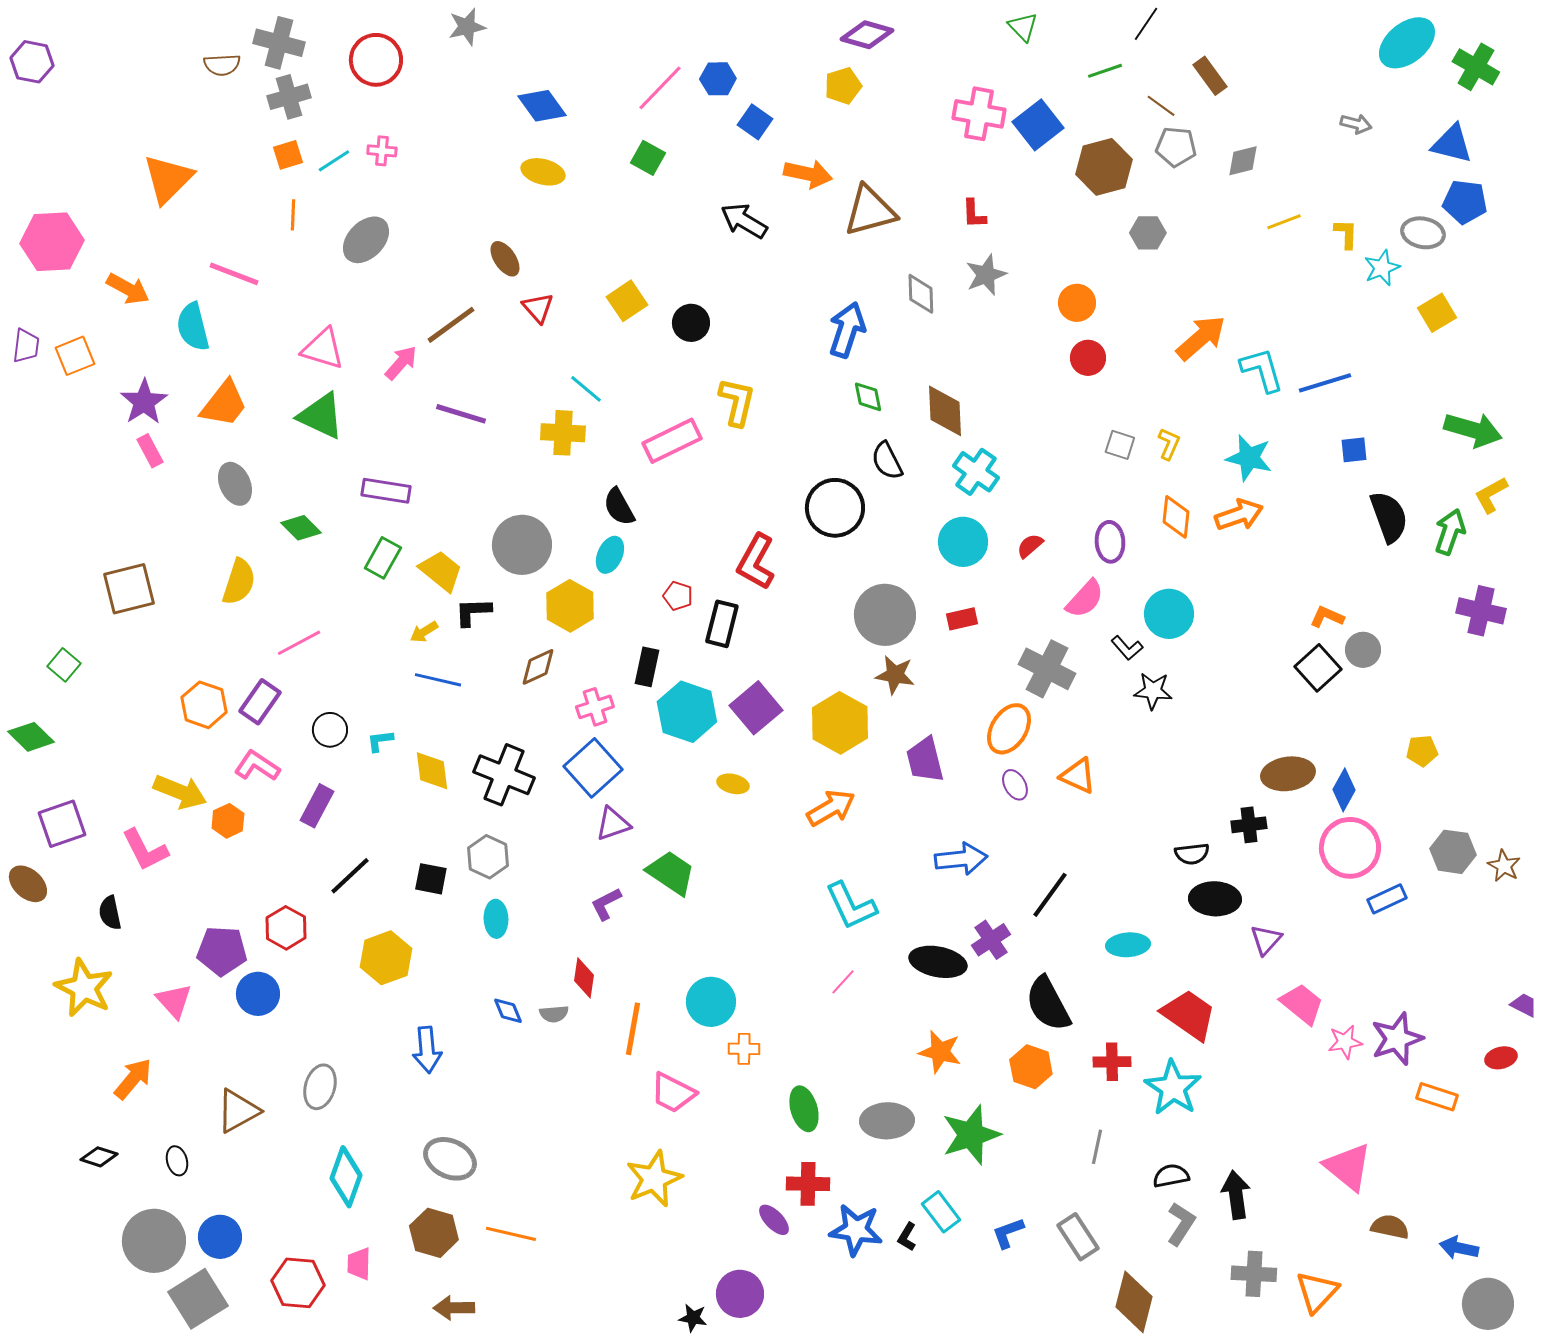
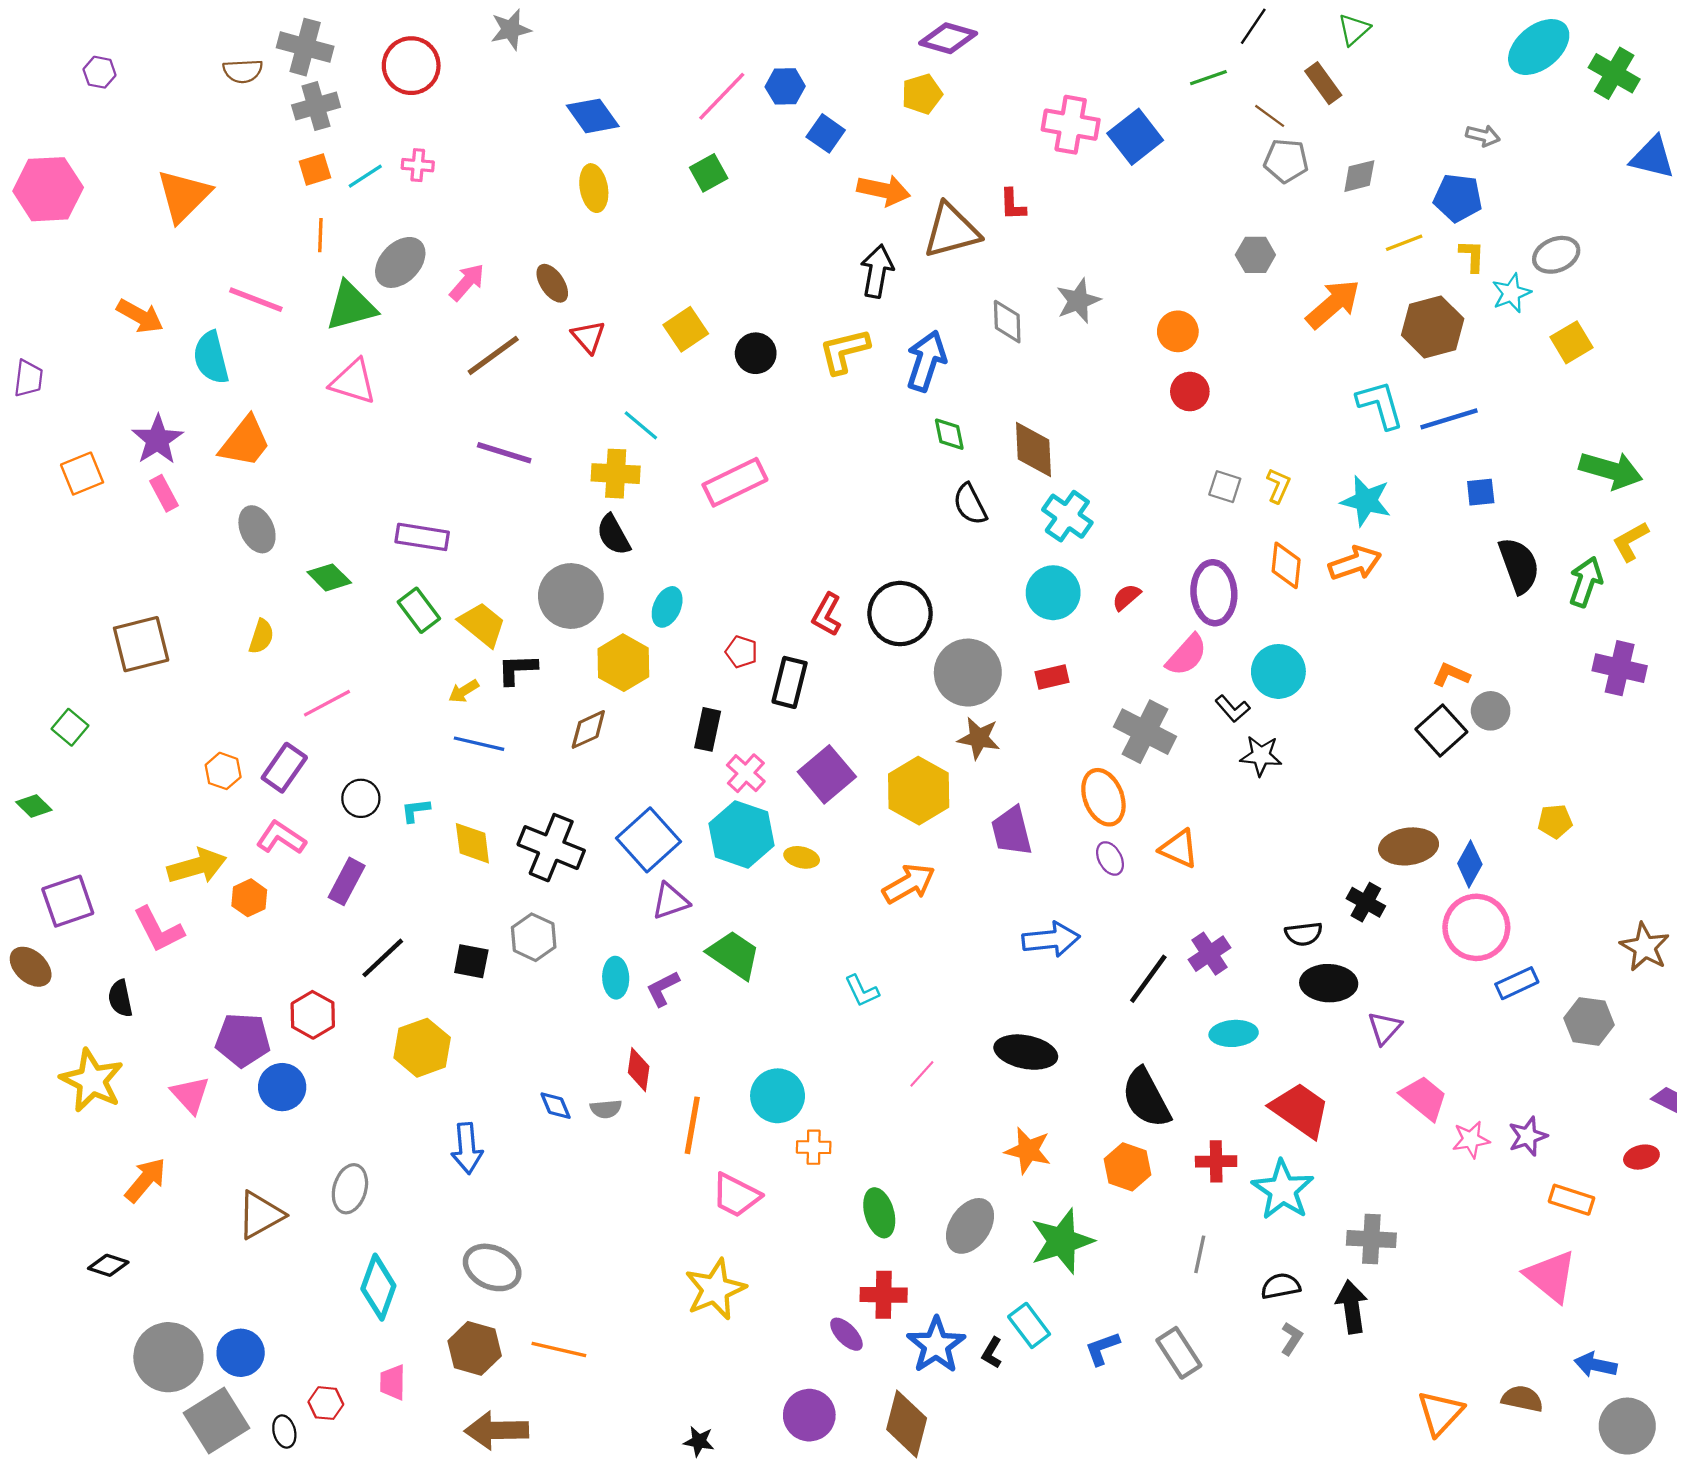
green triangle: (1023, 27) -> (1354, 30), moved, turned 32
purple hexagon: (32, 62) -> (100, 72), moved, size x0.7
blue triangle: (1452, 144) -> (1652, 157), moved
green square: (648, 158) -> (709, 173), turned 32
brown hexagon: (1104, 167) -> (1433, 327), moved
yellow ellipse: (543, 172) -> (594, 188), turned 66
blue pentagon: (1465, 202) -> (1458, 198), moved
red L-shape: (974, 214) -> (1013, 205), moved
black arrow: (744, 221) -> (877, 271), moved, turned 69
gray ellipse: (1423, 233) -> (1556, 255), turned -33
pink hexagon: (52, 242) -> (48, 189), moved
orange arrow: (1201, 338) -> (1333, 304), moved
orange square: (75, 356) -> (82, 474), moved
pink arrow: (401, 363) -> (467, 282), moved
yellow L-shape: (737, 402) -> (844, 351), moved, turned -117
green triangle: (321, 416) -> (351, 306), moved, turned -40
black semicircle: (619, 507) -> (614, 535), moved
black circle: (835, 508) -> (900, 614), moved
purple ellipse: (1110, 542) -> (1214, 593), size x1.4
green rectangle: (383, 558) -> (419, 610), turned -66
red L-shape: (756, 562) -> (827, 615), size x0.7
yellow semicircle: (239, 582) -> (261, 636), size x0.7
orange hexagon: (204, 705) -> (223, 771), size x0.7
pink cross: (595, 707) -> (746, 773), moved, turned -30
cyan hexagon: (687, 712) -> (741, 834), moved
orange ellipse: (1009, 729) -> (1103, 797), turned -54
green diamond: (31, 737) -> (34, 806), size x0.7
yellow arrow: (180, 792) -> (197, 866), turned -38
black cross: (1249, 825) -> (1366, 902), turned 36
gray hexagon: (1453, 852) -> (1589, 1021), moved
brown star: (1504, 866) -> (1645, 947), size x1.4
cyan L-shape: (851, 906) -> (862, 991), moved, size x0.6
cyan ellipse: (496, 919) -> (616, 978), moved
purple cross: (991, 940) -> (1210, 954), moved
purple star: (1397, 1039) -> (1528, 1136), size x0.7
gray ellipse: (887, 1121) -> (970, 1226), turned -54
black ellipse: (177, 1161) -> (284, 1432), moved
pink triangle: (1348, 1167) -> (1551, 1276), moved
gray L-shape: (1181, 1224) -> (1292, 1339), size x0.7
brown semicircle: (1390, 1227) -> (1522, 1399), moved
blue star: (856, 1230) -> (936, 1345), turned 30
gray cross: (1254, 1274) -> (1371, 1239), moved
red hexagon: (298, 1283) -> (326, 1403), size x0.6
brown diamond: (1134, 1302) -> (907, 1424), moved
brown arrow: (454, 1308) -> (496, 1430), size x1.4
black star: (693, 1318) -> (699, 1441), moved

